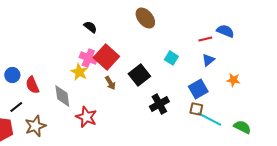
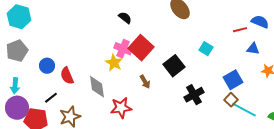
blue triangle: (208, 60) -> (253, 49), moved, turned 48
brown arrow: (110, 83) -> (145, 82), moved
brown square: (196, 109) -> (231, 100), turned 32
red star: (86, 117) -> (121, 108), turned -30

